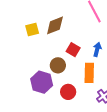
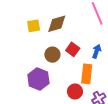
brown circle: (58, 65) -> (52, 55), moved
red circle: (68, 92) -> (75, 92), moved

